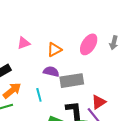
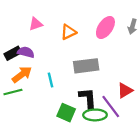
purple semicircle: (51, 71) -> (26, 52), moved
red triangle: (99, 102) -> (125, 90), moved

